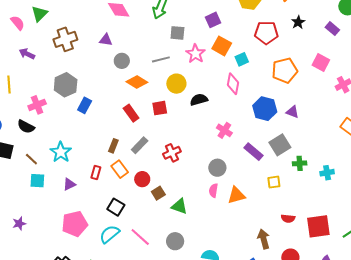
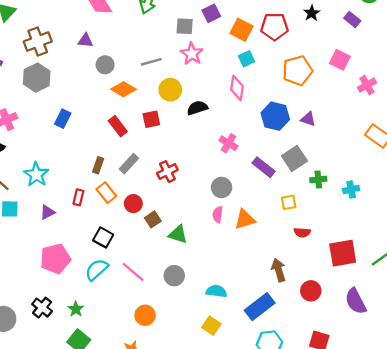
gray square: (177, 33) -> (185, 26), moved
orange square: (222, 46) -> (242, 30), moved
gray hexagon: (66, 85) -> (37, 78), moved
red semicircle: (288, 218) -> (302, 232), moved

